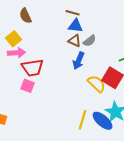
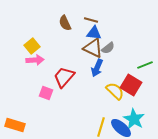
brown semicircle: (26, 16) -> (65, 23), moved
brown triangle: (75, 41) -> (93, 48), size x1.5
red trapezoid: (33, 68) -> (64, 77), moved, turned 140

